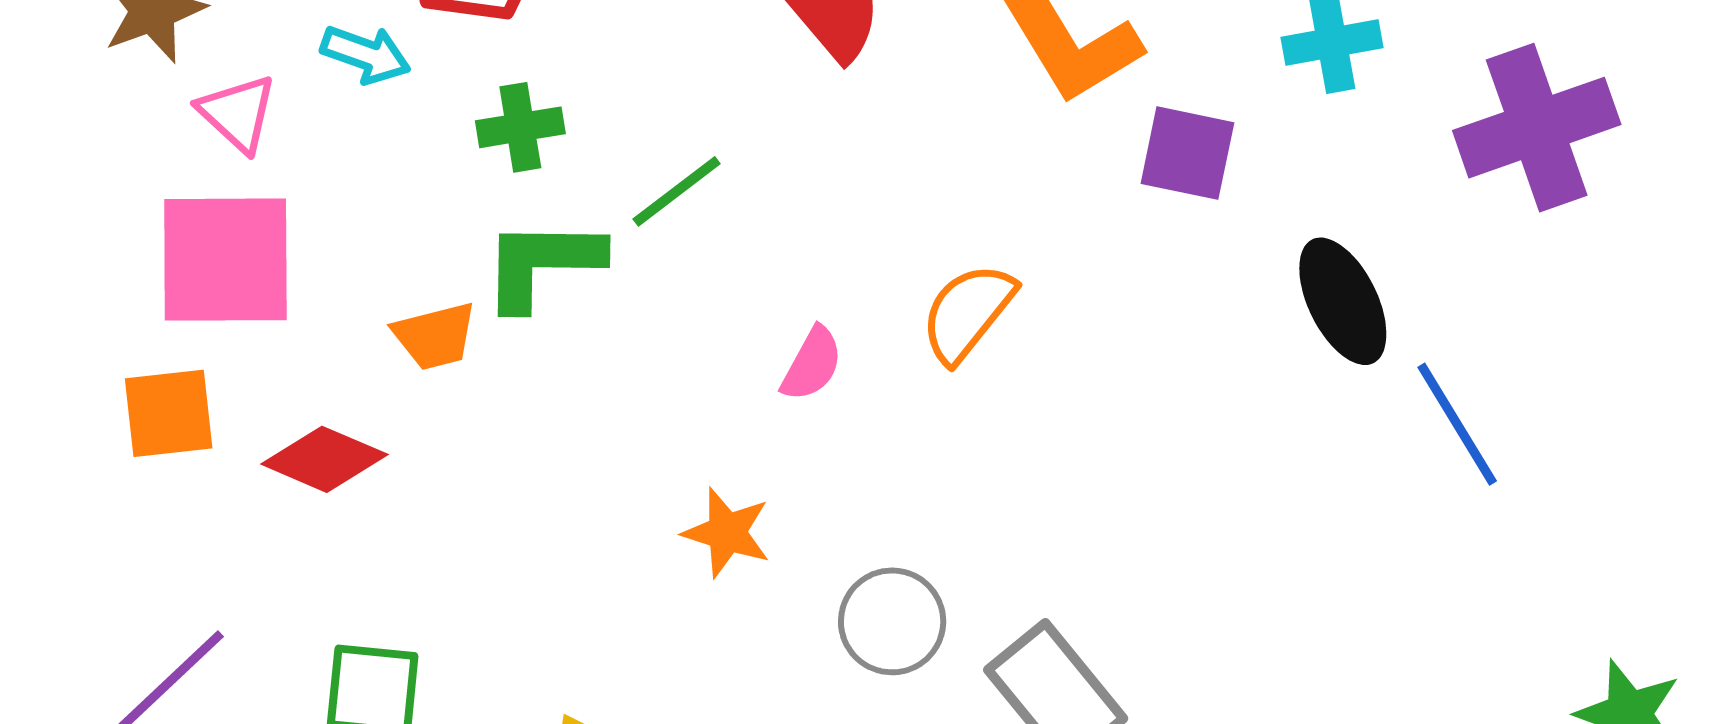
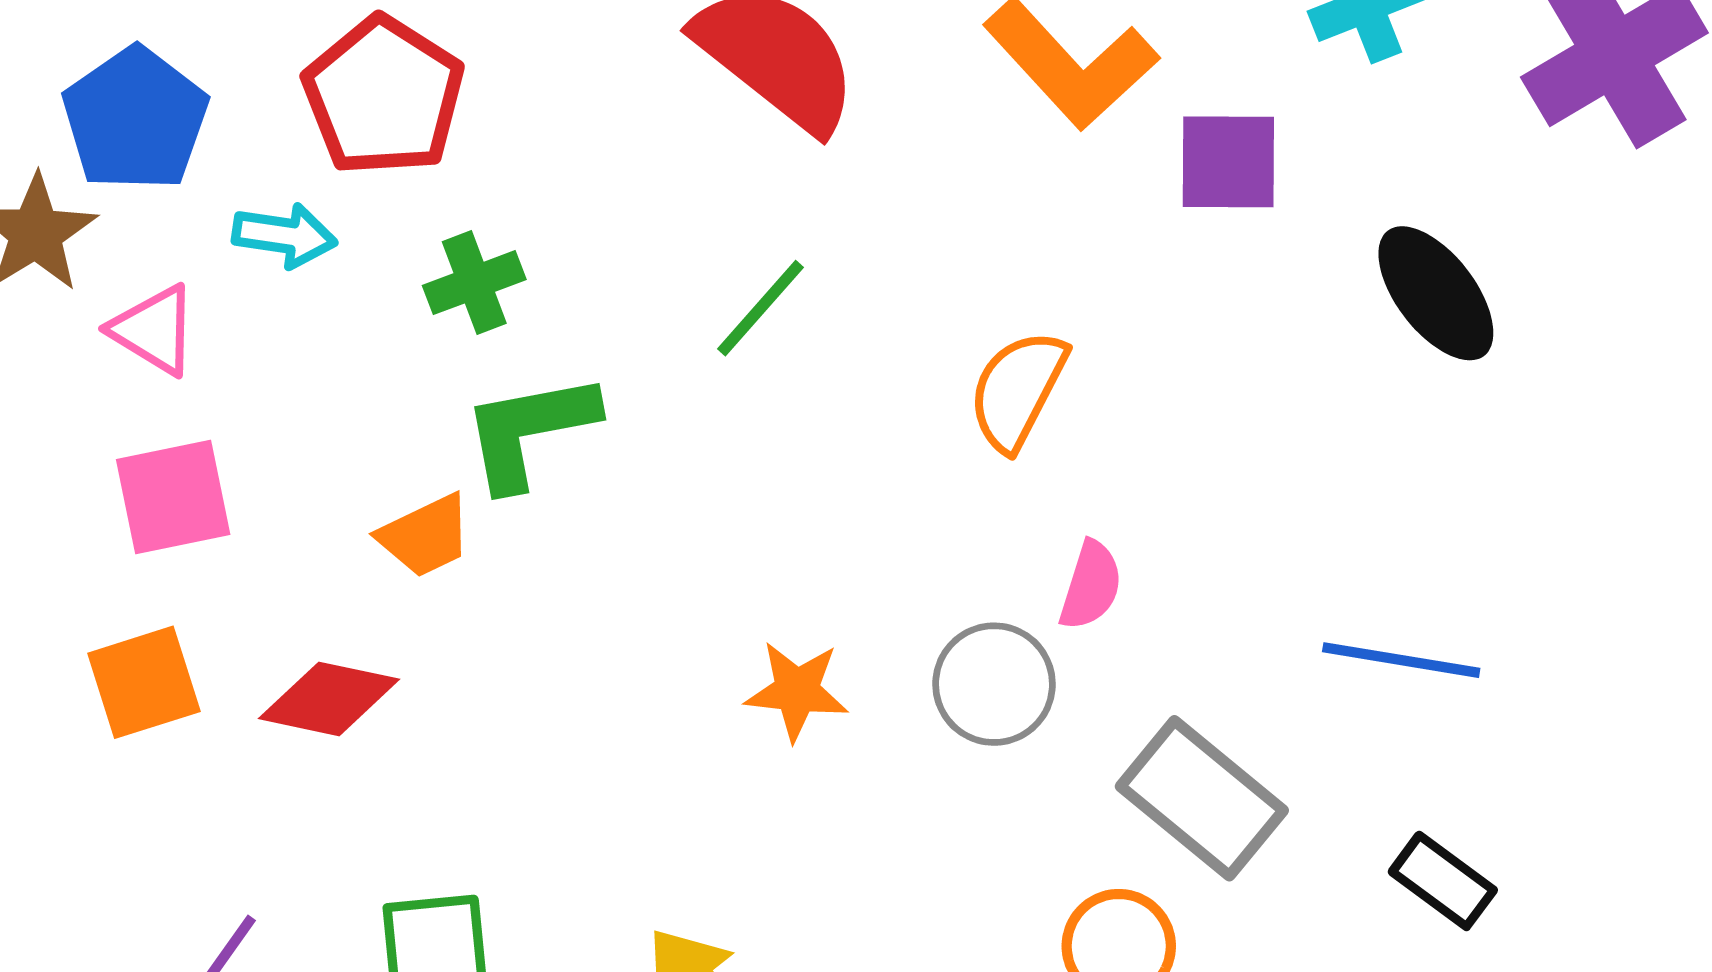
green line: (677, 191) -> (760, 308), moved
pink square: (225, 260) -> (173, 497), size x0.7
pink semicircle: (812, 364) -> (1091, 585), moved
blue line: (1457, 424) -> (1401, 660), moved, turned -38
gray circle: (892, 621) -> (994, 684), moved

